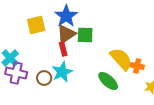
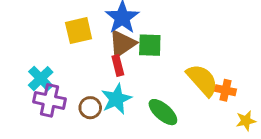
green ellipse: (108, 81) -> (163, 112), moved

